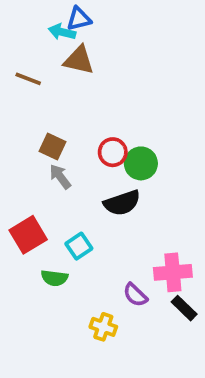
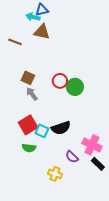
black semicircle: (122, 203) -> (61, 128), moved
red square: (28, 235) -> (28, 125), moved
cyan square: (79, 246) -> (42, 131), turned -32
pink cross: (173, 272) -> (92, 145), turned 30

